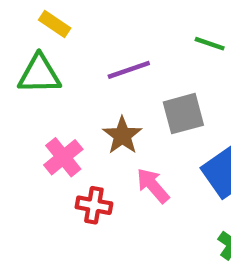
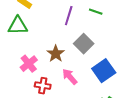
purple line: (129, 70) -> (69, 16), moved, turned -54
gray square: (183, 114) -> (84, 44), turned -30

